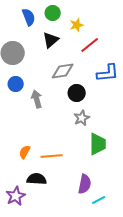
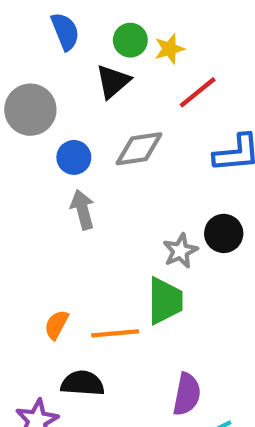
green circle: (53, 13) -> (130, 40), moved
blue circle: (16, 84) -> (74, 157), moved
black circle: (77, 93) -> (224, 233), moved
green trapezoid: (98, 144) -> (165, 301), moved

